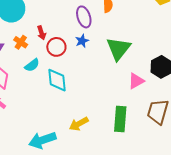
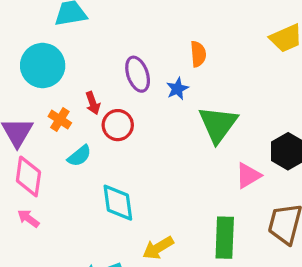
purple ellipse: (84, 17) -> (138, 74), moved
blue star: (82, 41) -> (177, 89), moved
cyan diamond: (57, 80) -> (118, 203), moved

